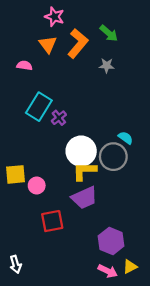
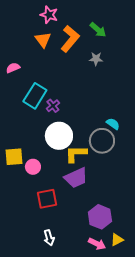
pink semicircle: (24, 66) -> (13, 68), moved, turned -32
white circle: (81, 151) -> (59, 136), moved
white arrow: (16, 264) -> (49, 238), moved

